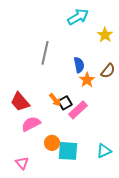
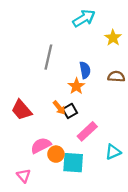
brown semicircle: (108, 71) -> (116, 76), turned -126
orange star: (87, 80) -> (76, 86), moved
pink rectangle: (78, 110) -> (87, 131), moved
pink semicircle: (31, 124) -> (41, 145), moved
cyan triangle: (104, 151) -> (113, 152), moved

